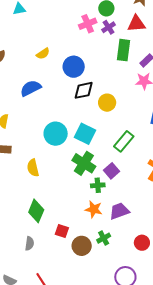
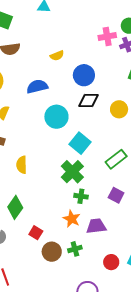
yellow circle: (107, 103) -> (119, 109), moved
cyan circle: (56, 134) -> (56, 117), moved
purple square: (112, 171) -> (116, 195), moved, turned -35

